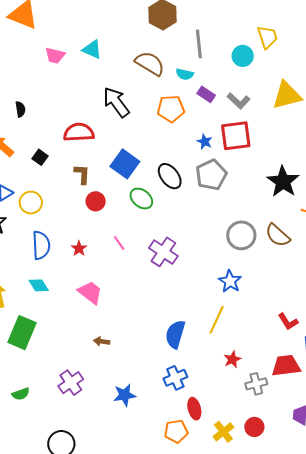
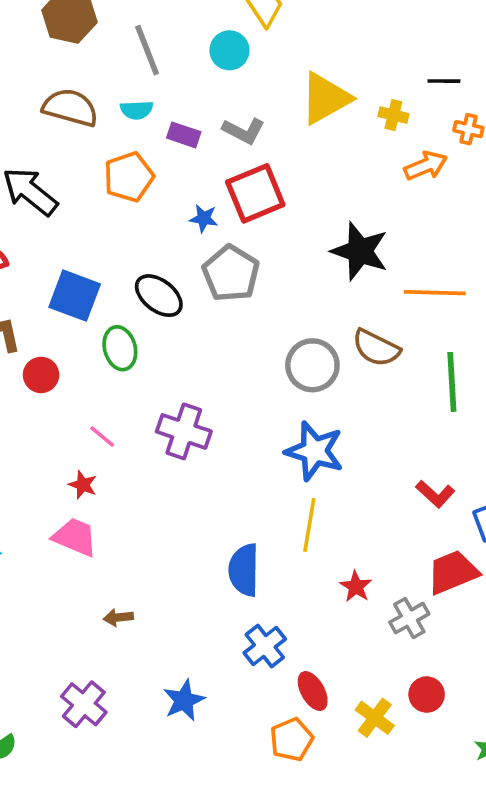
green ellipse: (141, 198) -> (120, 348), turned 50
red star: (79, 248) -> (83, 485), moved
blue star: (230, 281) -> (314, 451), size x1.4

